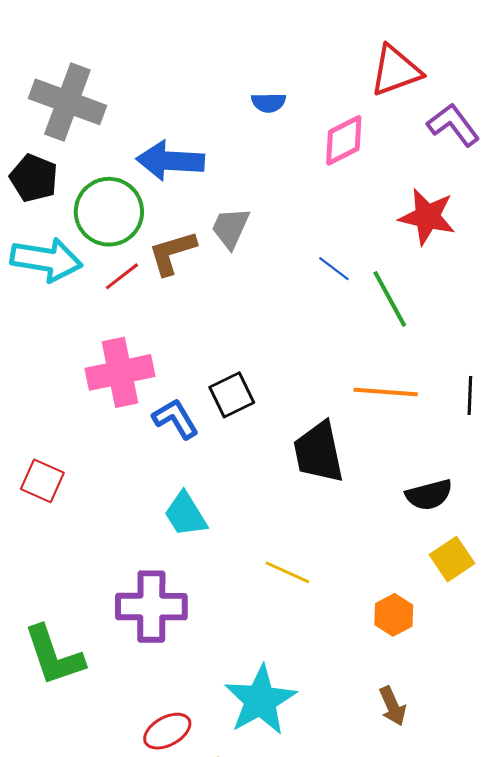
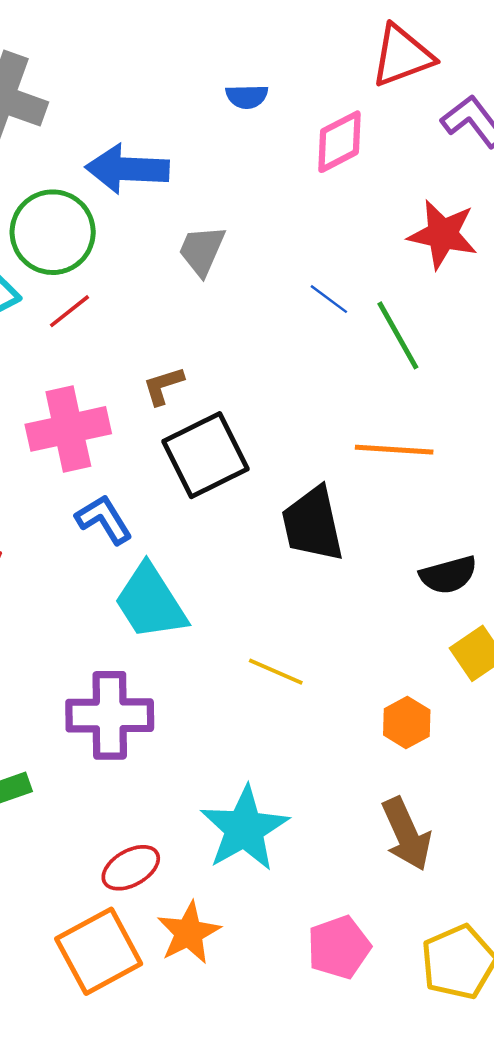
brown L-shape: (172, 253) -> (163, 386), moved, size x0.7
black square: (232, 395) -> (205, 455), size x1.5
blue L-shape: (175, 419) -> (104, 519), moved
cyan trapezoid: (185, 514) -> (150, 602), size x1.4
brown arrow: (393, 706) -> (406, 834), size x1.5

